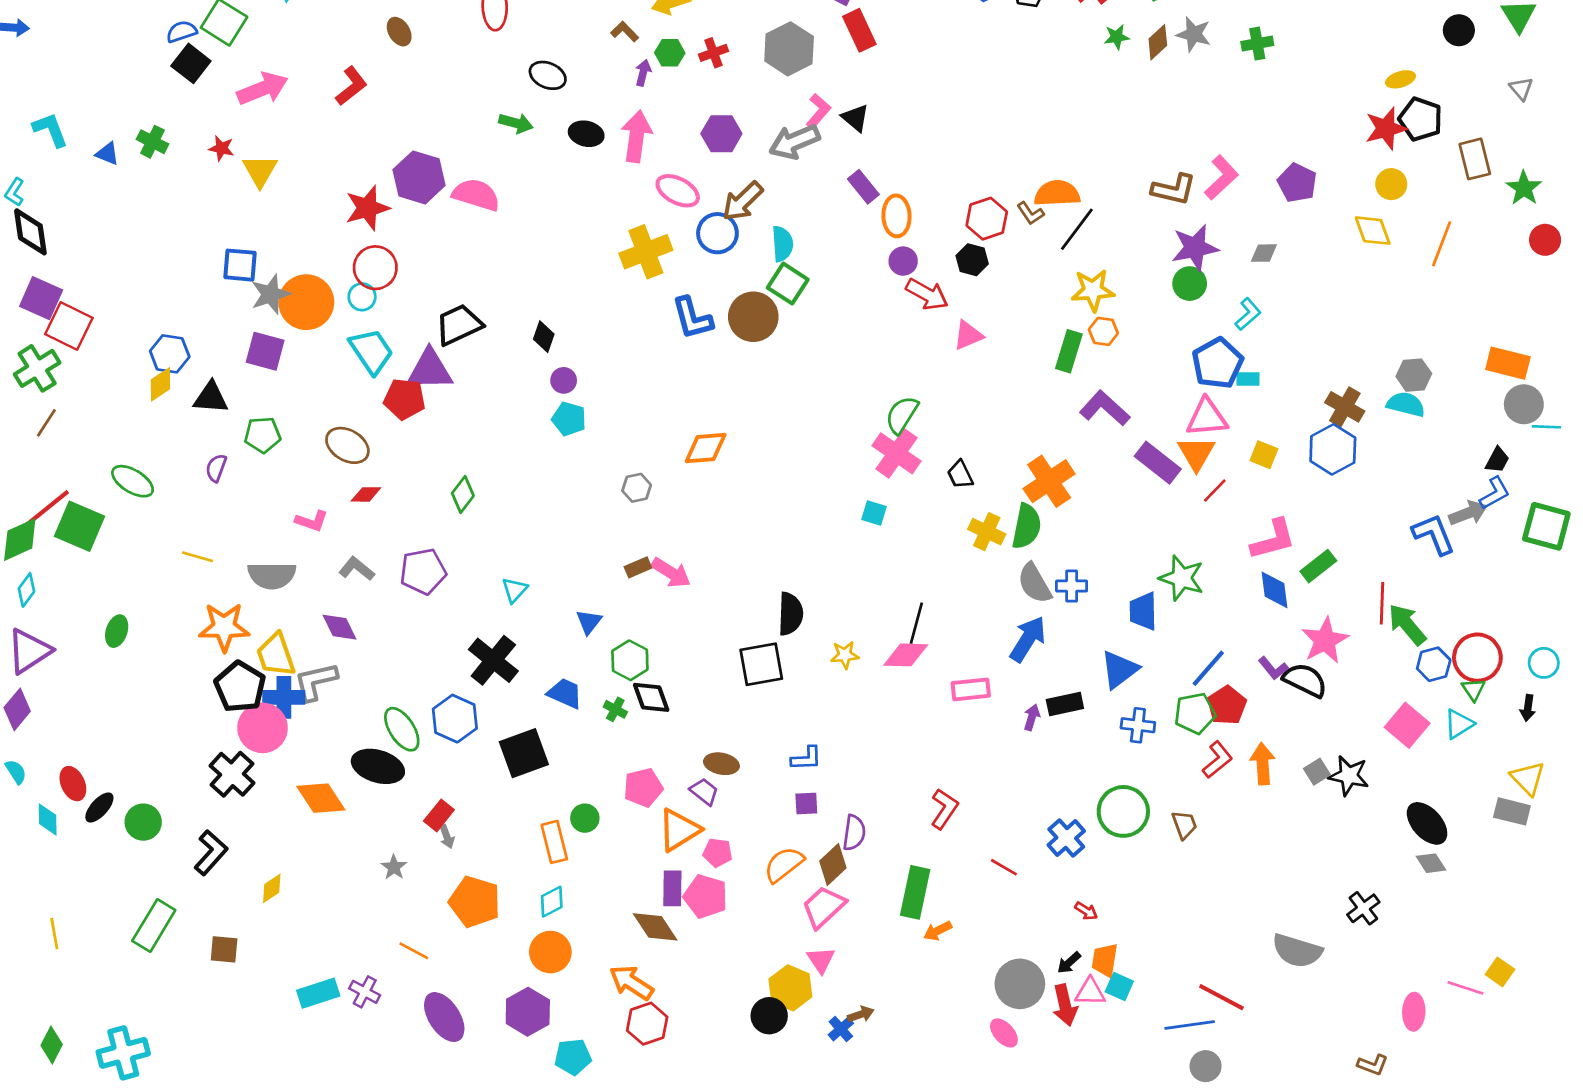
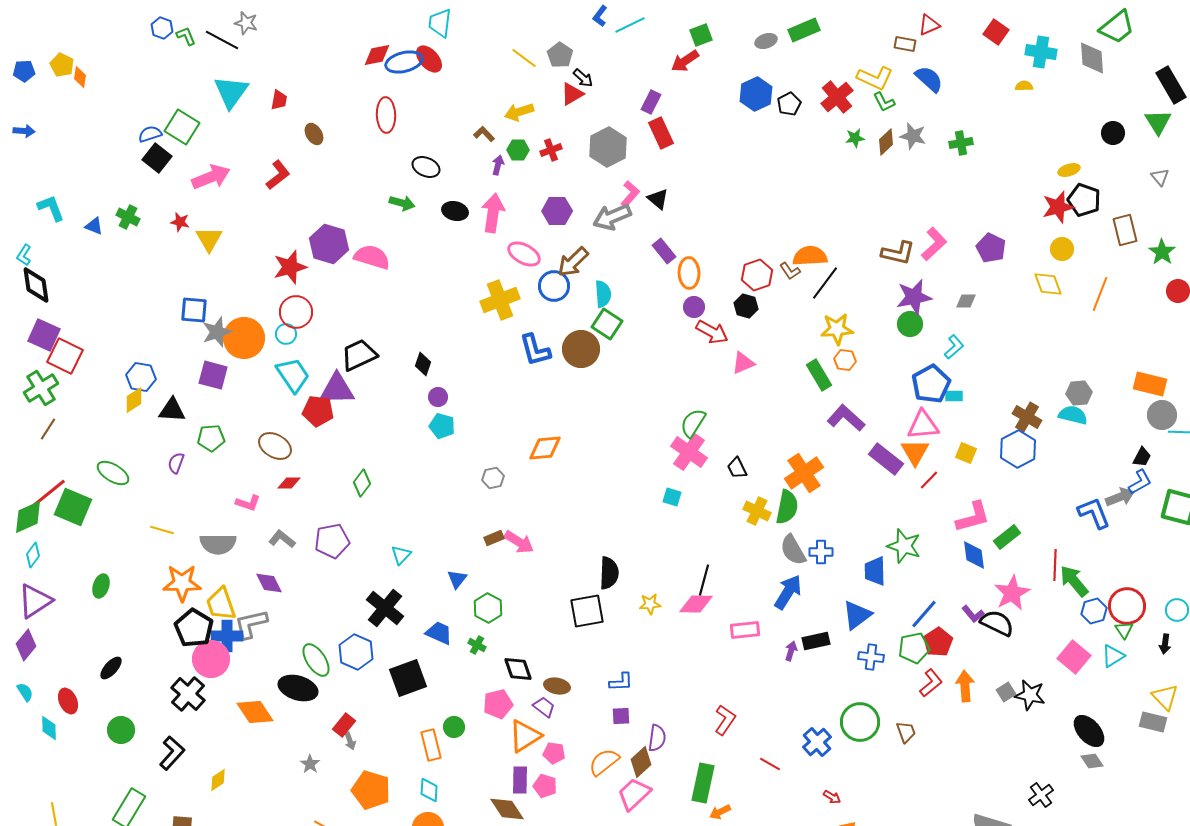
green rectangle: (1069, 351) -> (819, 375), turned -48
black diamond: (651, 697) -> (518, 669), moved
black ellipse: (99, 807) -> (111, 668), moved
pink pentagon: (706, 896) -> (545, 786), size x0.7
cyan diamond: (552, 902) -> (429, 790), turned -60

